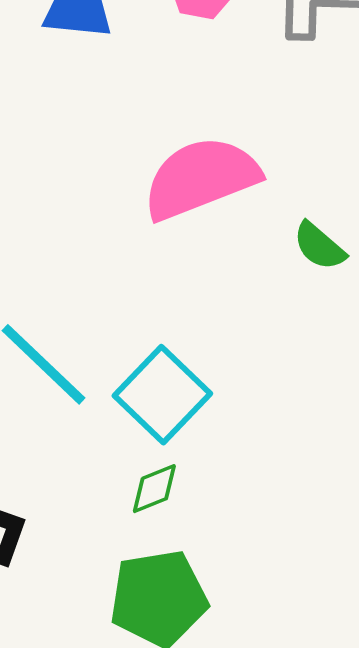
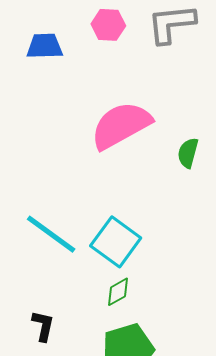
green semicircle: (319, 246) -> (188, 153), turned 72

